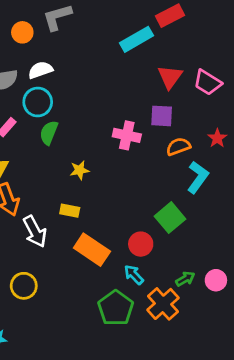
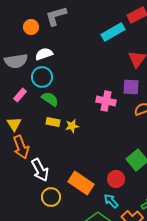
green semicircle: (49, 133) -> (50, 99), turned 102
yellow rectangle: (70, 211) -> (53, 122), moved
yellow circle: (24, 286) -> (51, 197), moved

